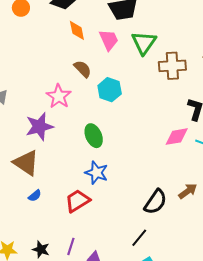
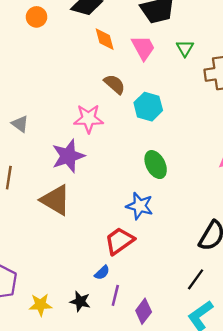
green triangle: (144, 43) -> (185, 48), size x0.6
pink star: (59, 96) -> (89, 119), turned -30
green ellipse: (94, 136) -> (156, 165), moved
blue semicircle: (35, 196) -> (102, 273), moved

